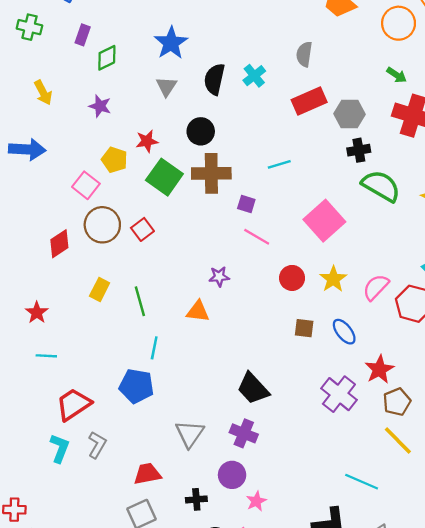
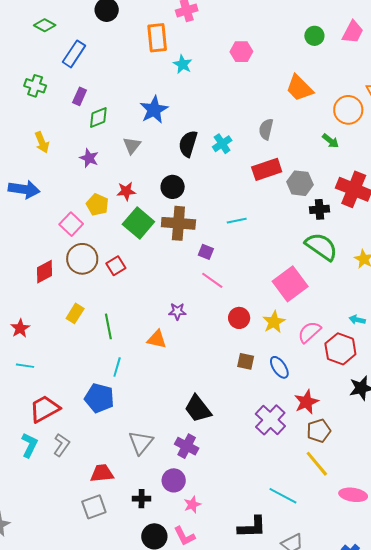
green arrow: (397, 75) -> (330, 141), moved
gray triangle: (166, 87) -> (132, 145), moved
black cross: (359, 150) -> (319, 209), moved
pink square: (324, 221) -> (290, 284), moved

